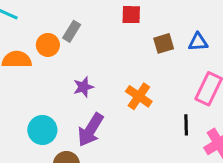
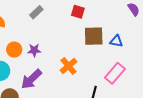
brown square: (164, 43) -> (94, 36), size x1.5
orange circle: (48, 45) -> (14, 50), moved

